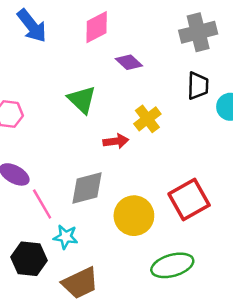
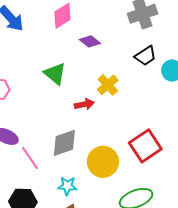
black trapezoid: (198, 86) -> (146, 56), turned 60
cyan star: (66, 237) -> (67, 186), moved

